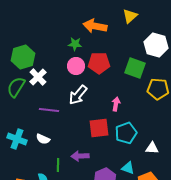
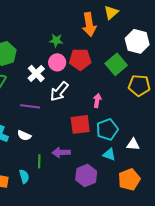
orange arrow: (95, 26) -> (89, 24), moved, turned -110
green square: (135, 68) -> (116, 64), turned 30
white cross: (38, 77) -> (36, 73), moved
cyan triangle: (128, 168) -> (109, 154), moved

